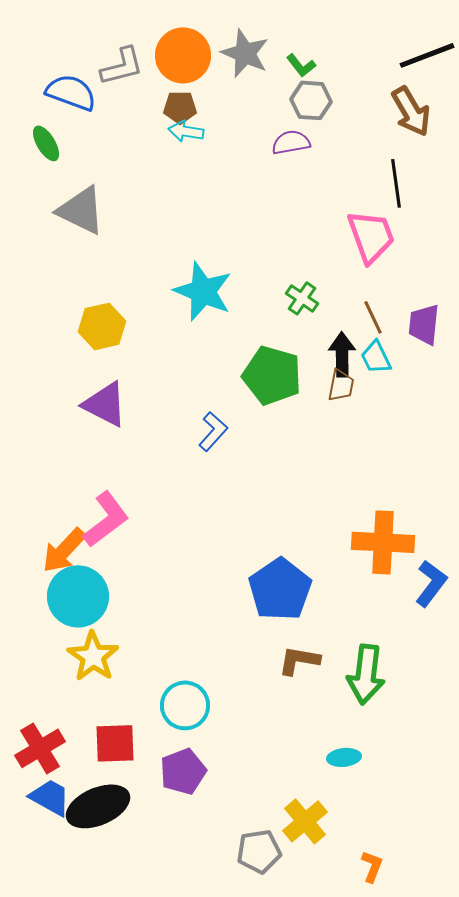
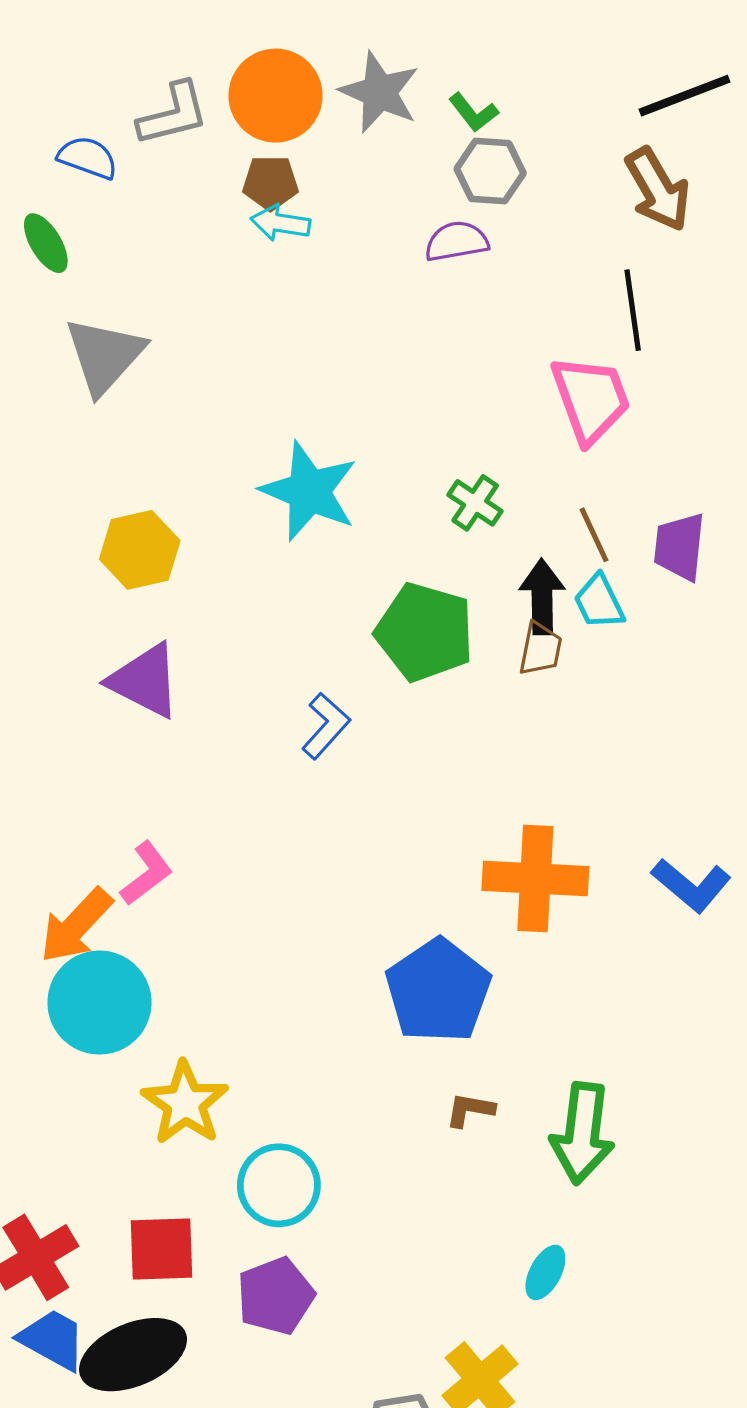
blue semicircle: (71, 92) -> (88, 158), size x0.7
gray triangle: (81, 210) -> (105, 355), turned 46
pink L-shape: (106, 519) -> (146, 873), size x0.7
orange cross: (383, 542) -> (535, 878), moved
blue L-shape: (431, 583) -> (691, 885), moved, turned 93
yellow star: (93, 656) -> (185, 1103), moved
brown L-shape: (299, 660) -> (470, 1110), size x0.7
cyan ellipse: (344, 757) -> (545, 1272), turned -56

